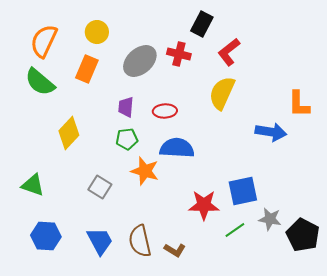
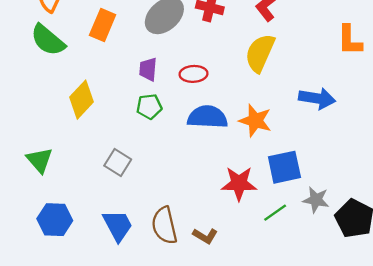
orange L-shape: (299, 104) -> (350, 40), moved
orange star: (145, 171) -> (255, 121), moved
green triangle: (33, 185) -> (40, 160), turned 30

